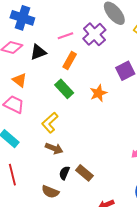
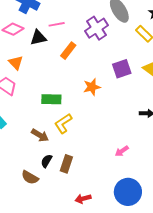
pink line: (65, 36) -> (57, 24), moved
green rectangle: (64, 89) -> (51, 99), moved, turned -54
yellow L-shape: (50, 123) -> (63, 123), moved
brown rectangle: (84, 173) -> (66, 164), turned 60

